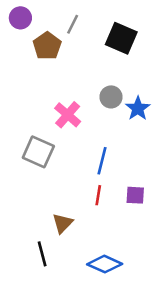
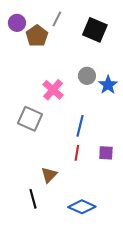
purple circle: (20, 18) -> (17, 23), moved

